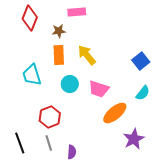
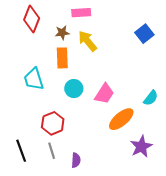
yellow arrow: (87, 55) -> (88, 41), moved
blue square: (141, 61) -> (144, 34), moved
pink trapezoid: (99, 89) -> (104, 94), turned -75

